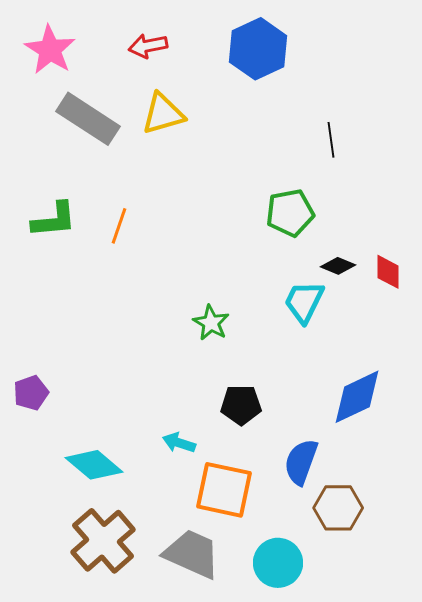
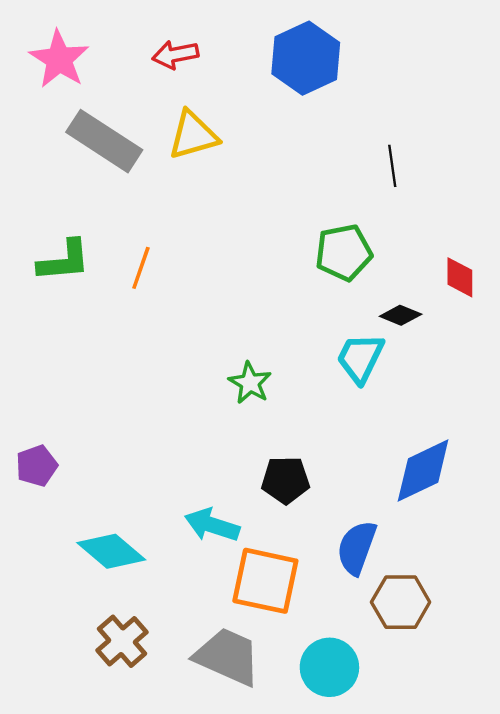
red diamond: (388, 272) -> (460, 277), moved
cyan arrow: (179, 443) -> (212, 525), size x1.4
brown cross: (103, 541) -> (122, 641), size x0.7

